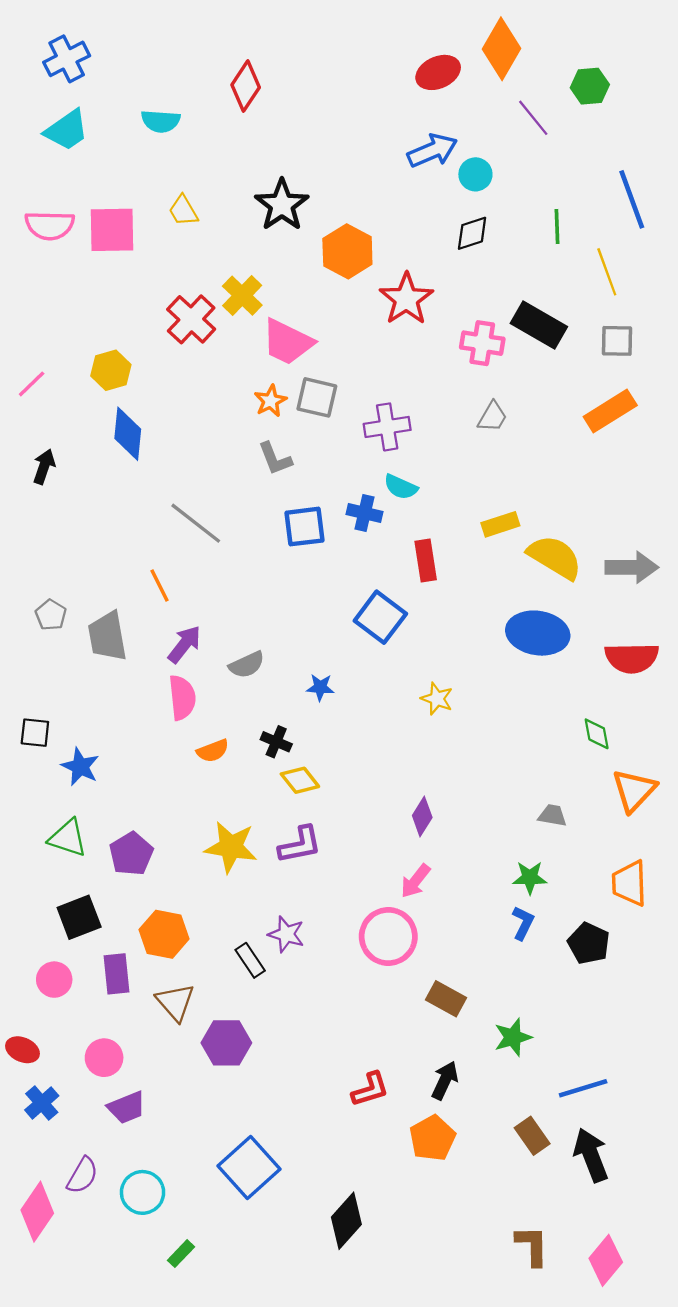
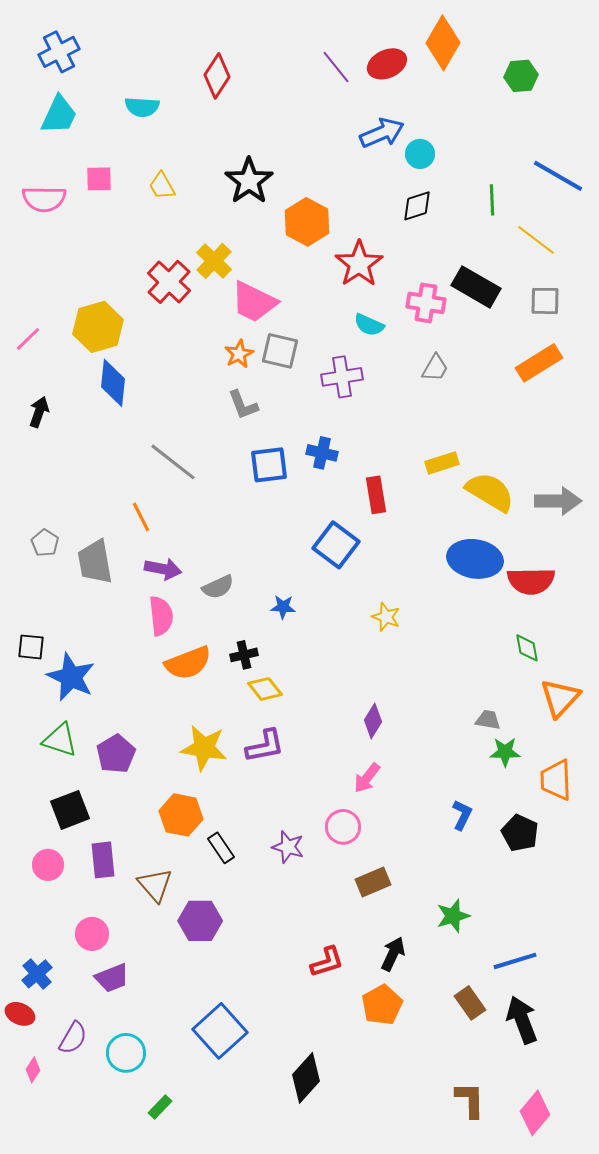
purple line: (533, 118) -> (336, 67), moved
cyan trapezoid: (67, 130) -> (59, 115), turned -30
blue line: (632, 199) -> (558, 176), turned -40
pink square: (112, 230) -> (99, 179), moved, size x0.6
yellow line: (607, 272) -> (536, 240), turned -33
yellow hexagon: (111, 370) -> (98, 327), size x1.4
cyan semicircle: (401, 487) -> (369, 325), moved
purple arrow: (184, 644) -> (163, 569), turned 63
red semicircle: (632, 658) -> (531, 581), moved
black cross: (276, 742) -> (244, 655), turned -36
orange semicircle: (213, 751) -> (188, 663), size x1.6
blue star: (80, 767) -> (71, 677), size x1.4
green star: (530, 878) -> (505, 752), moved
orange hexagon: (164, 934) -> (181, 815), moved
purple star: (286, 934) -> (288, 847), moved
pink circle: (388, 936) -> (343, 827), size x0.7
brown rectangle: (446, 999) -> (373, 882), moved, turned -52
red ellipse: (22, 1050) -> (20, 1014), moved
pink diamond: (37, 1212) -> (33, 1070), size x0.5

